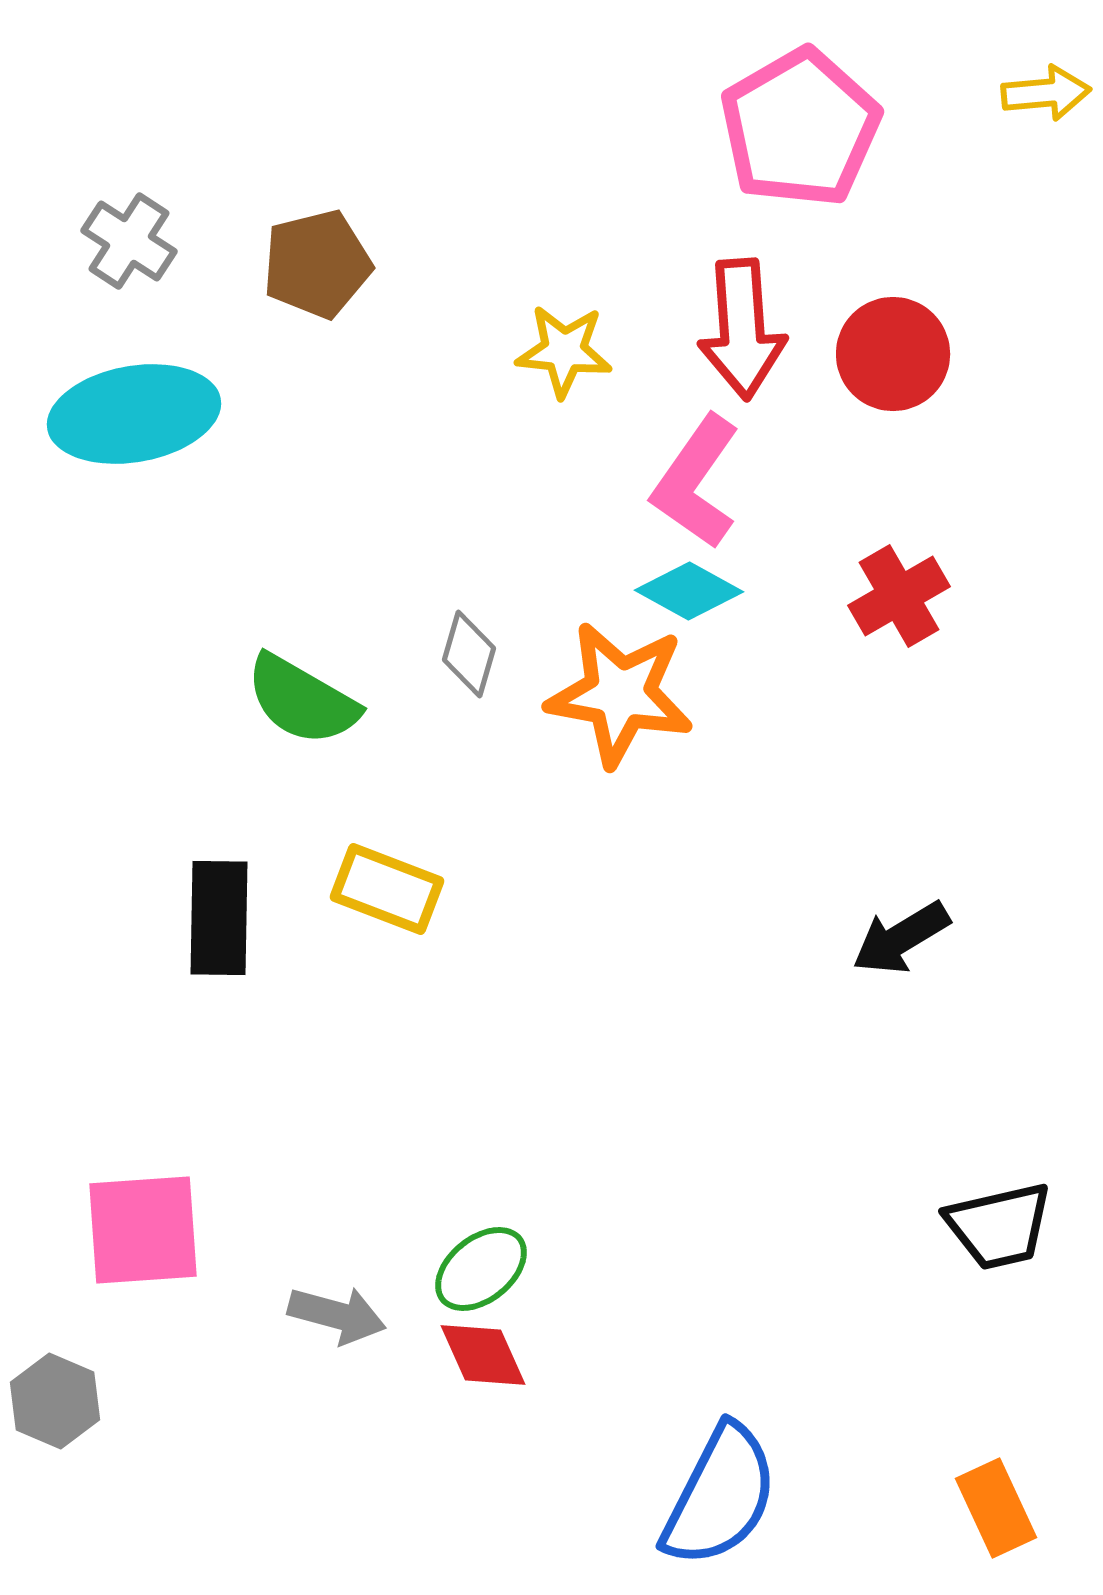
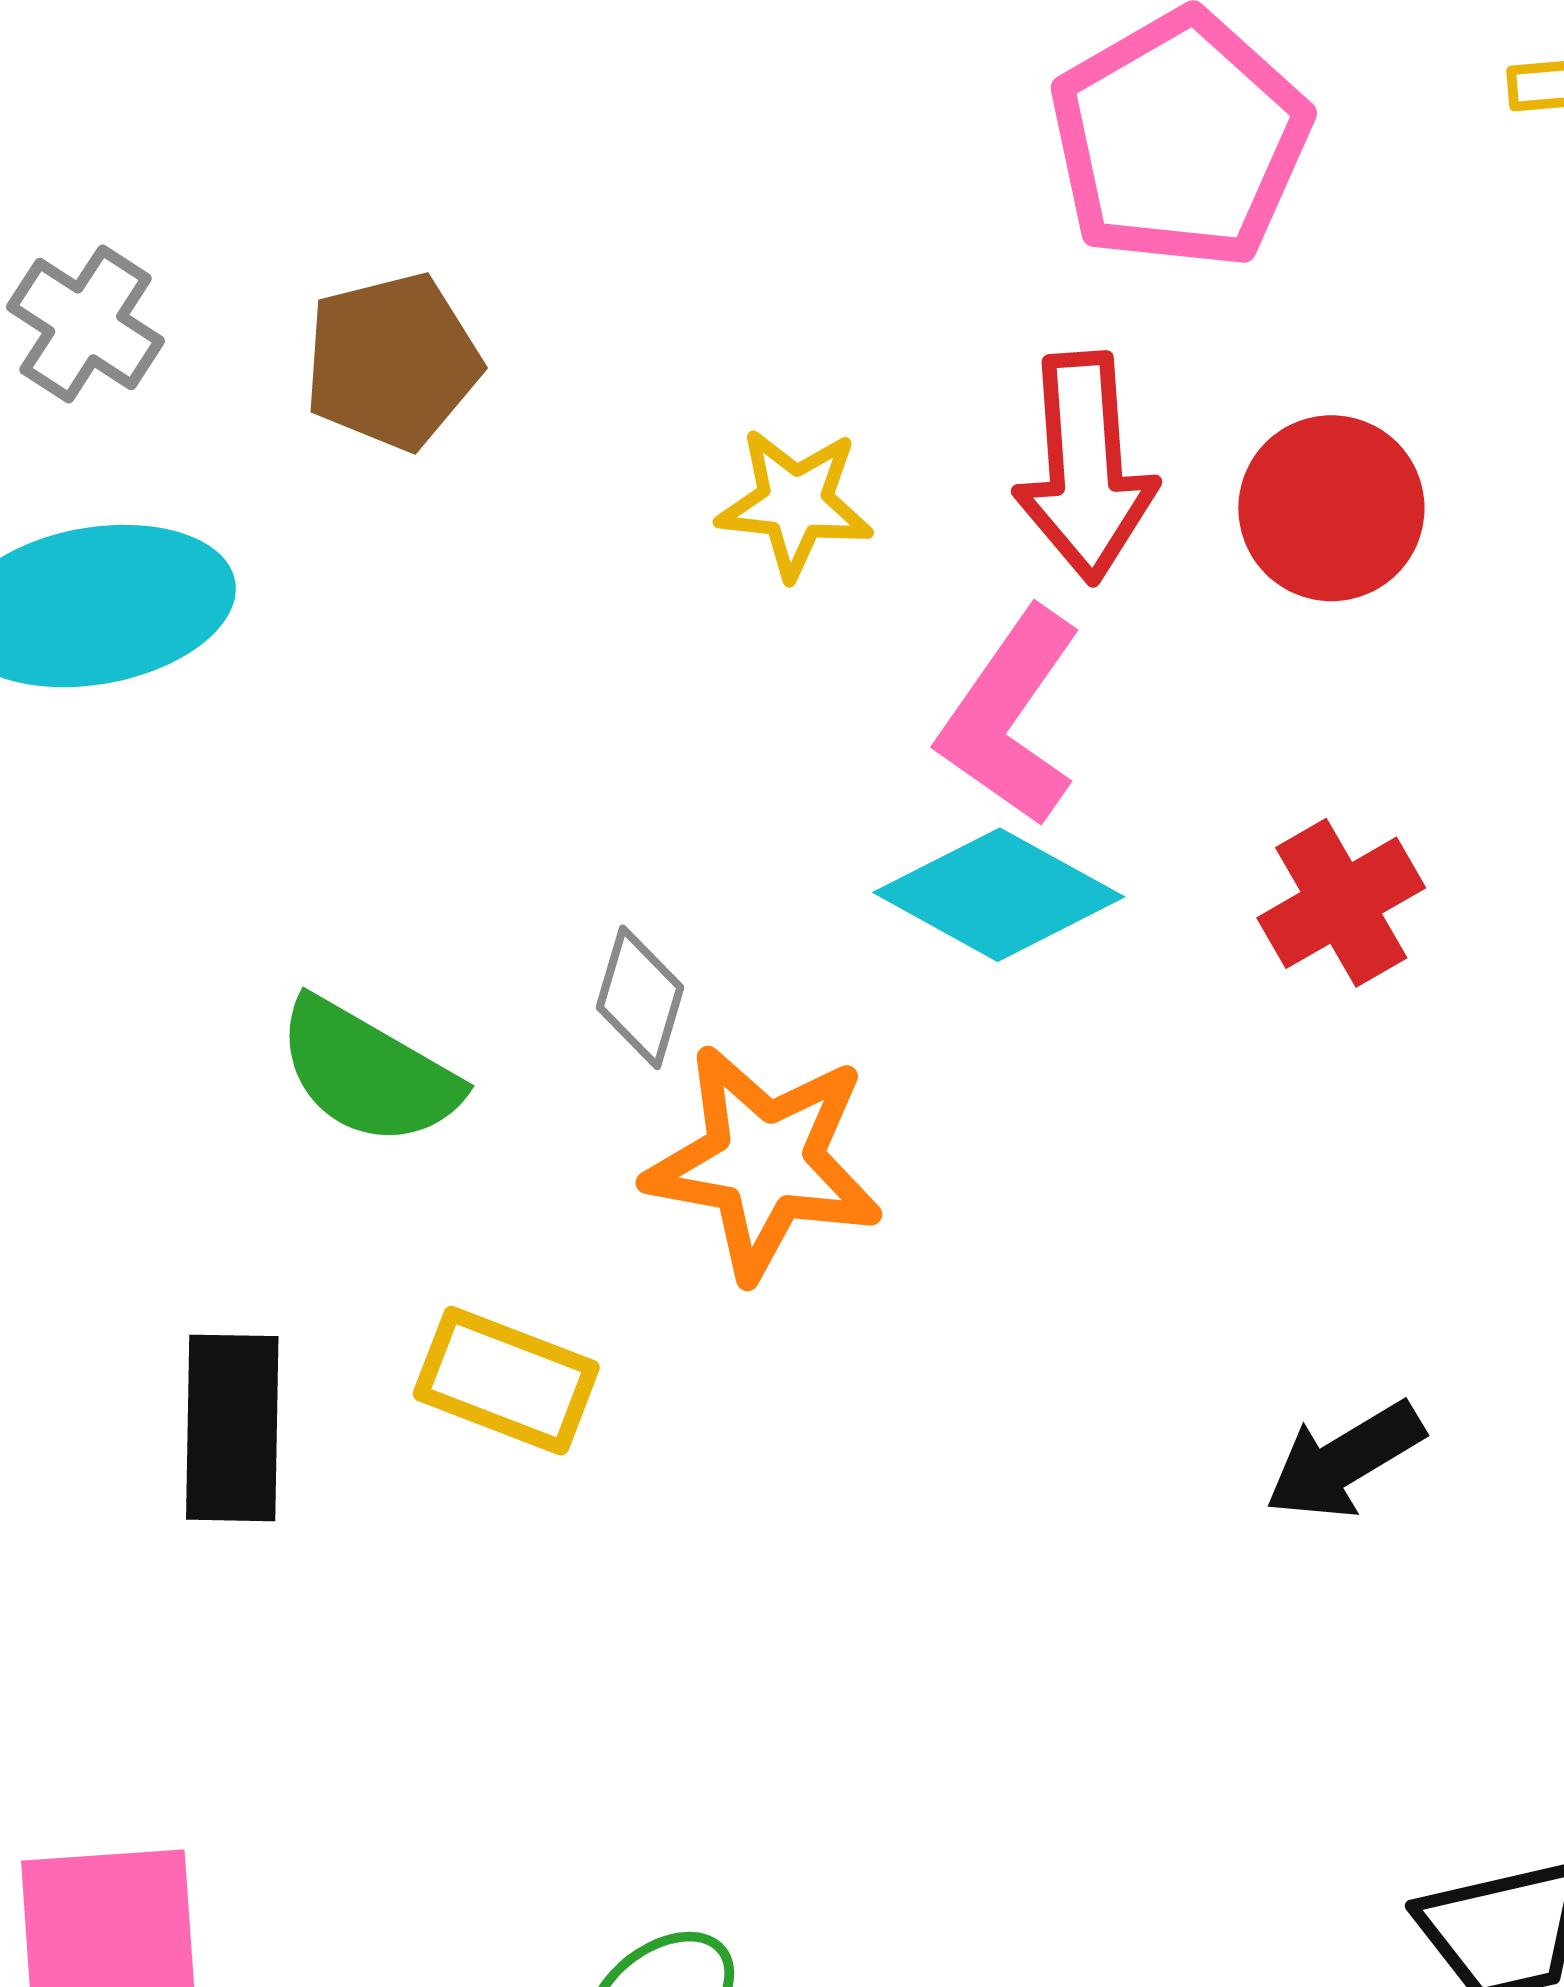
cyan diamond: (689, 591) -> (999, 895), size x1.4
orange star: (620, 694) -> (764, 1162), moved

